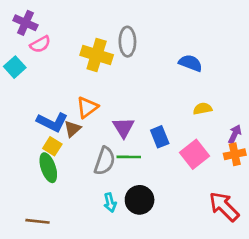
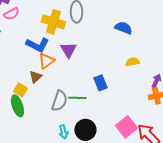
blue L-shape: (52, 122) -> (37, 45), moved
purple triangle: (123, 127) -> (68, 50), moved
pink square: (195, 154) -> (126, 127), moved

